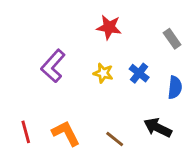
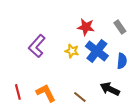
red star: (109, 27) -> (86, 27), moved
blue cross: (139, 73) -> (97, 51), size x1.6

